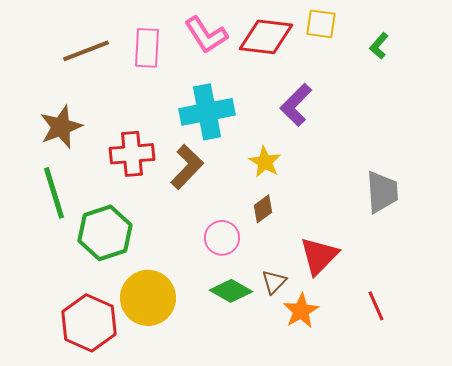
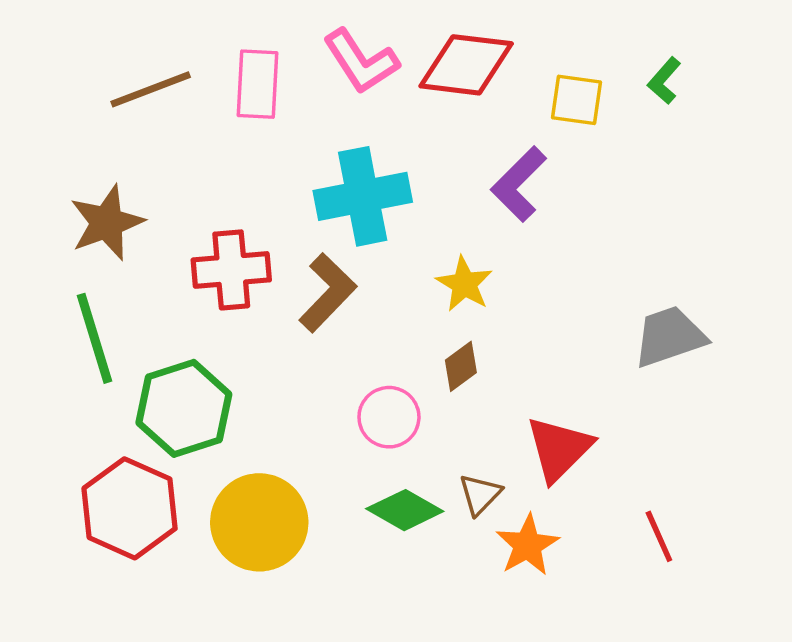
yellow square: (321, 24) -> (577, 100), moved
gray trapezoid: (382, 192) -> (669, 337), turned -105
red hexagon: (89, 323) -> (130, 508), moved

